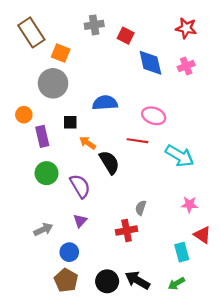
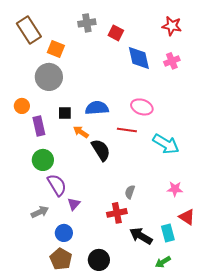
blue semicircle: (105, 103) -> (97, 108), moved
purple semicircle: (80, 186) -> (57, 185), moved
black arrow: (137, 280) -> (141, 236), moved

